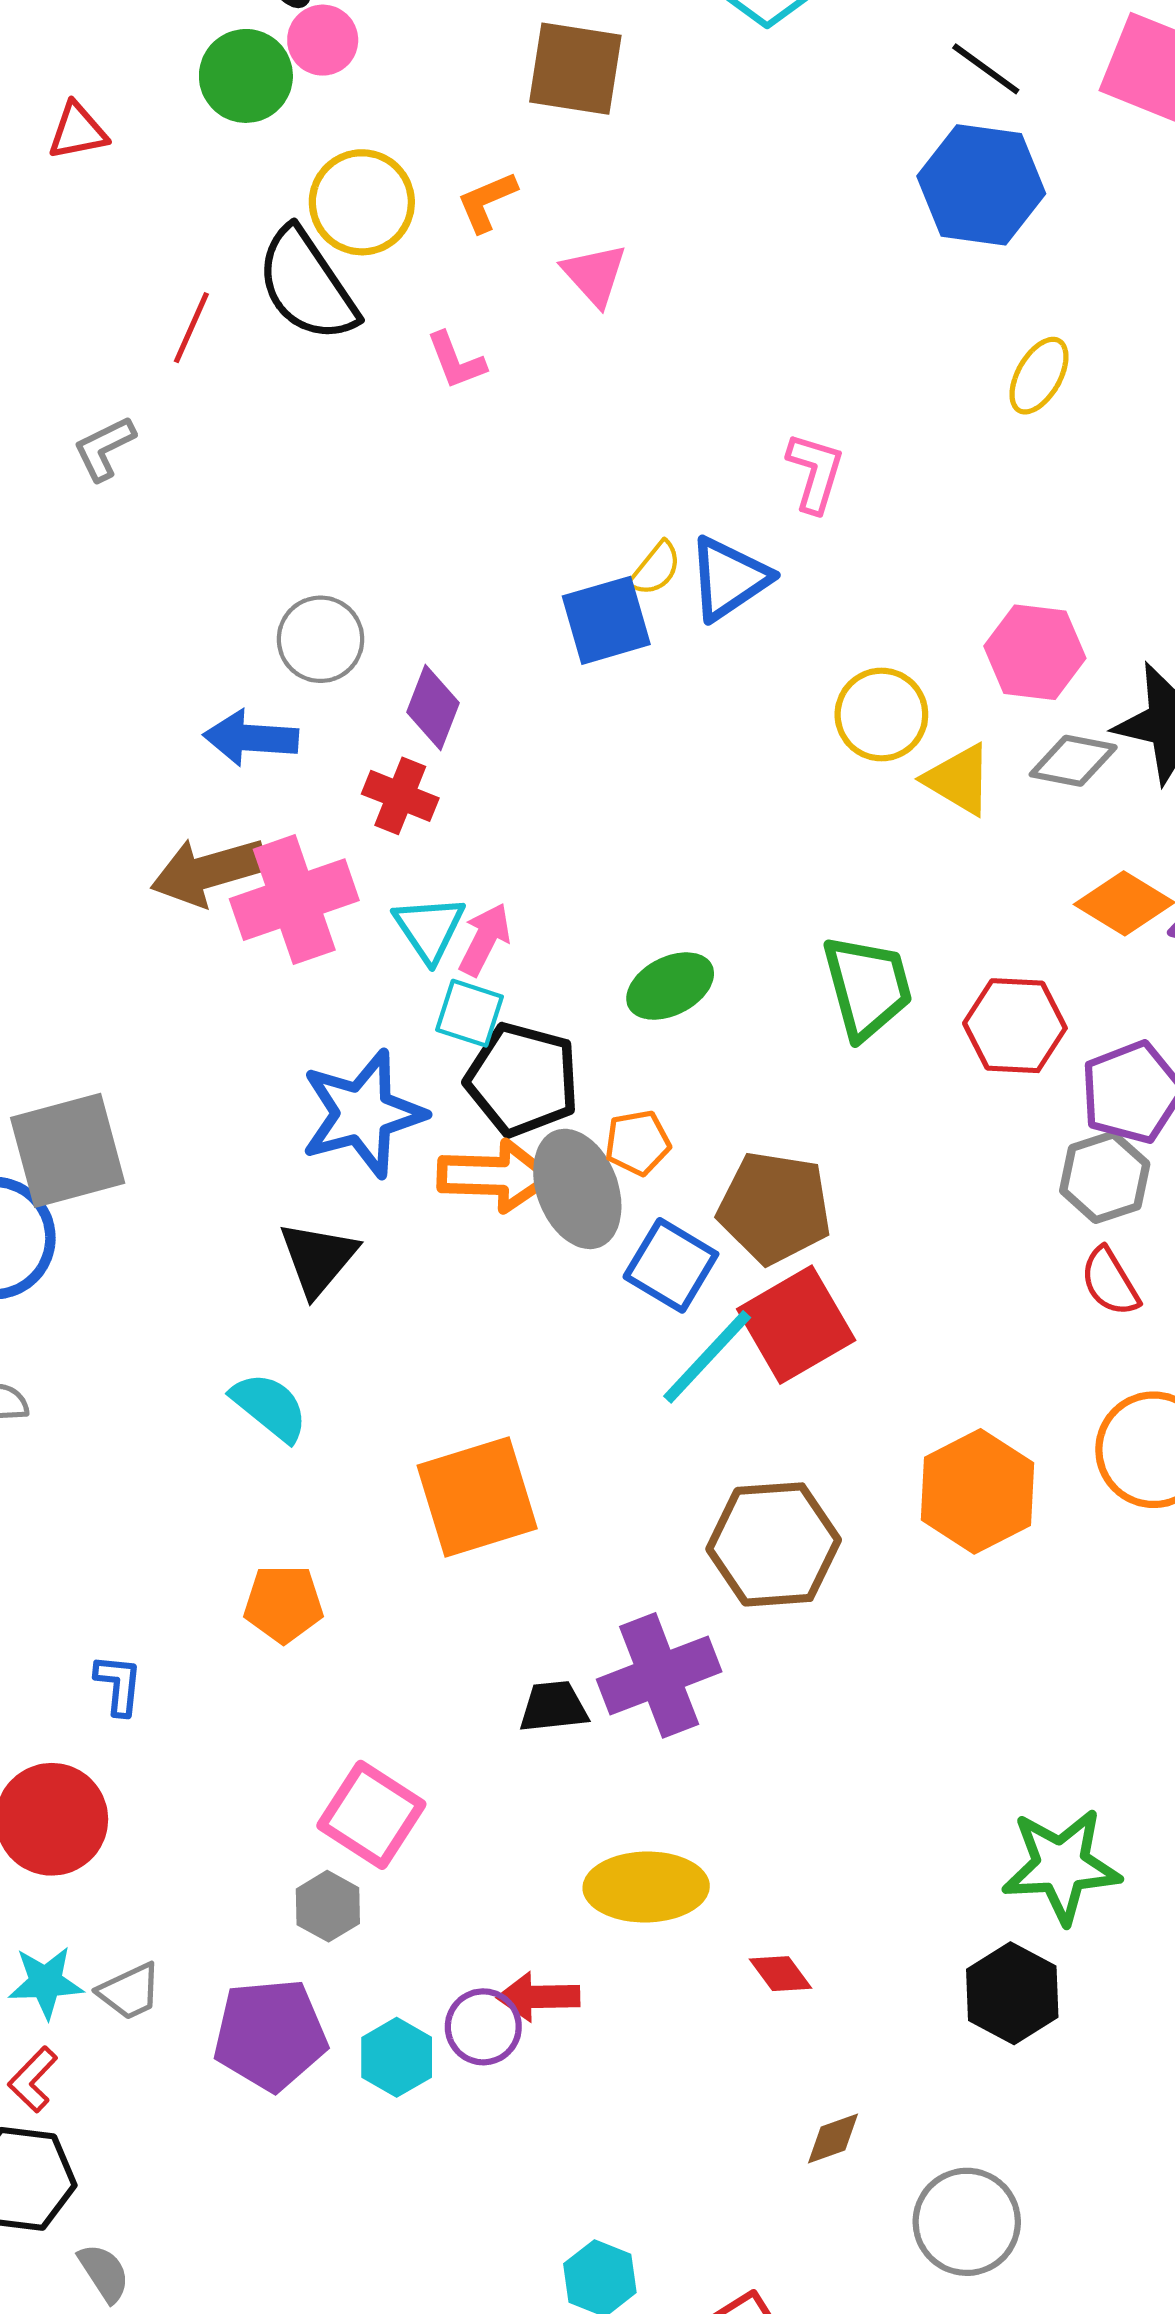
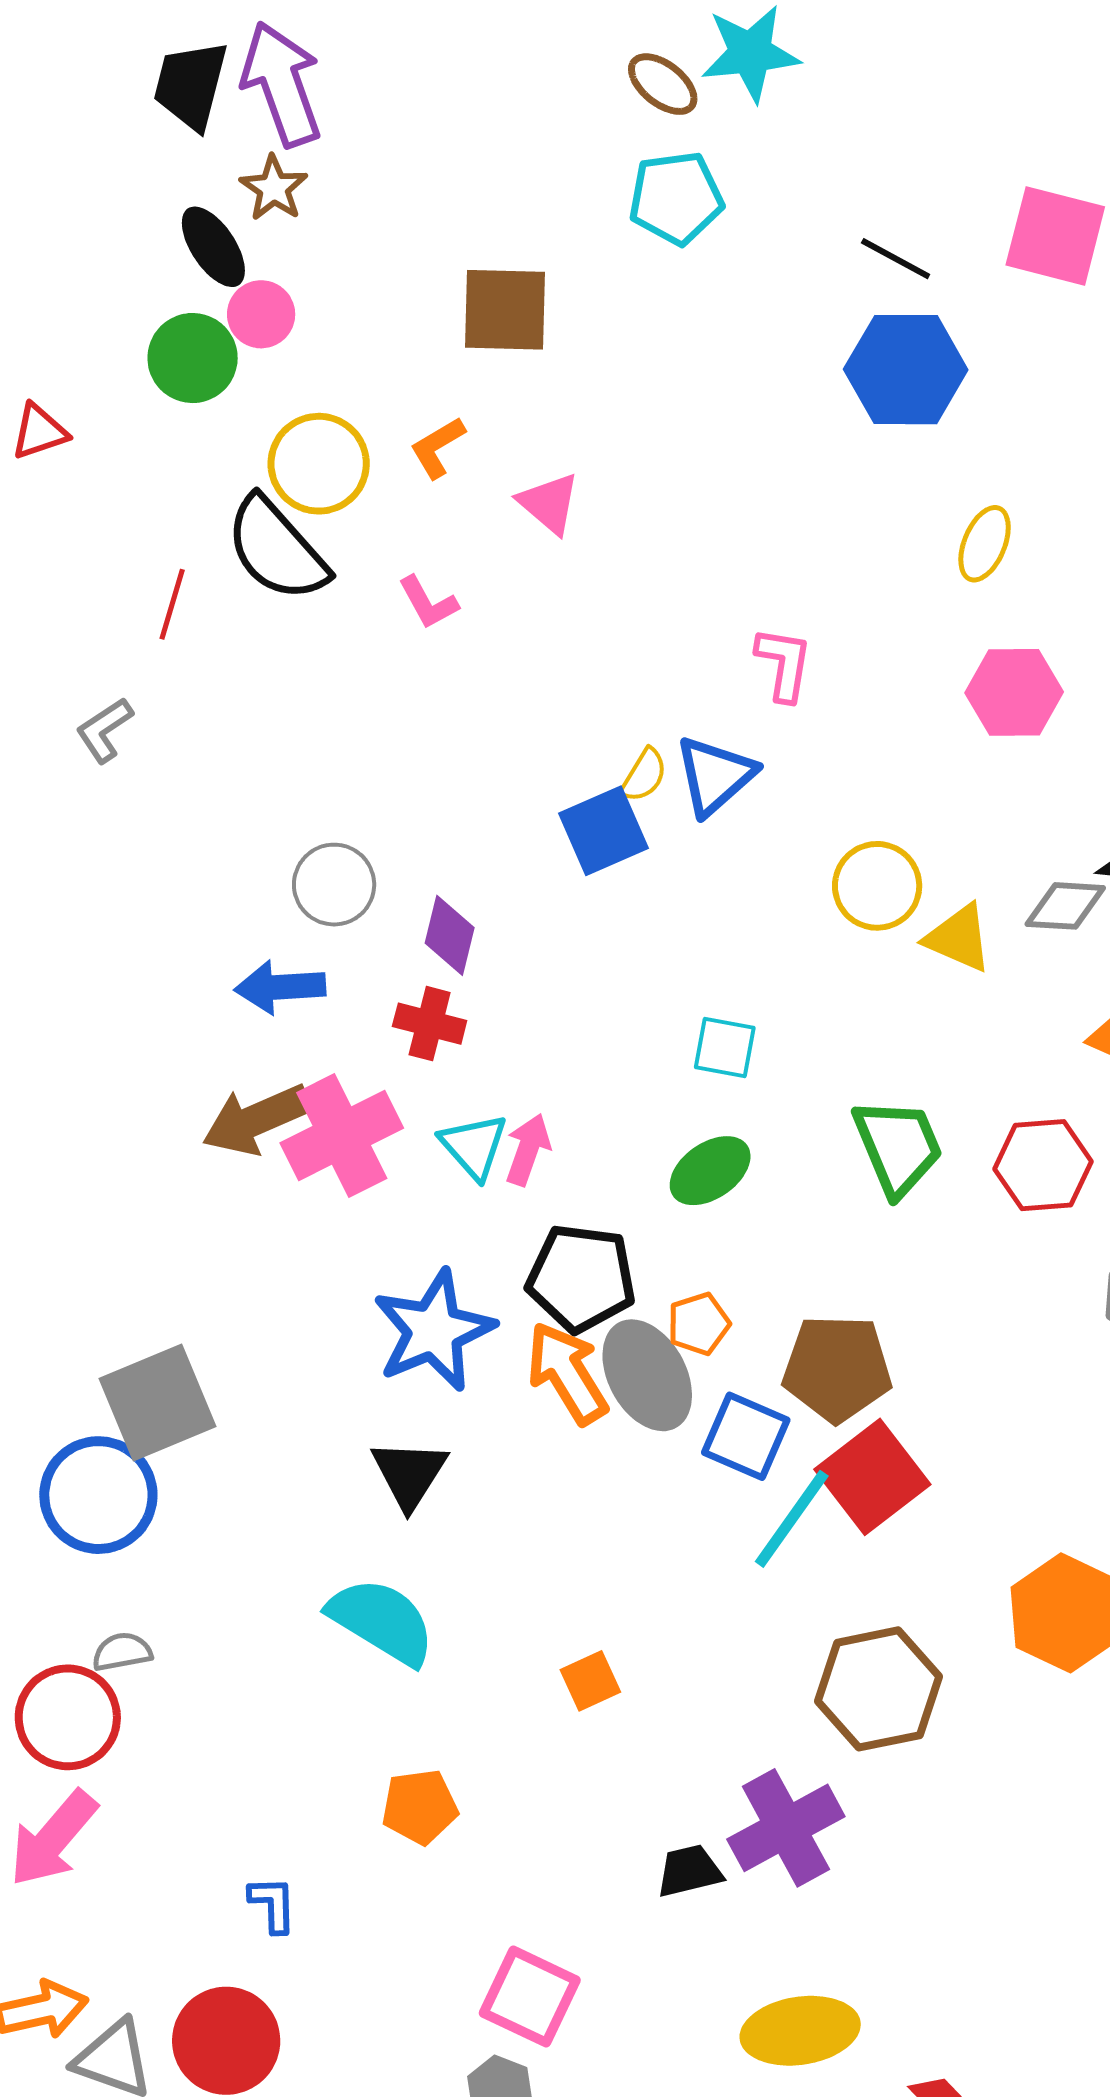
pink hexagon: (1035, 652) -> (1014, 692), moved
cyan square: (469, 1013) -> (725, 1047), moved
orange arrow: (495, 1176) -> (567, 1373), turned -116
cyan semicircle: (270, 1407) -> (382, 1621), size x1.4
orange square: (477, 1497) -> (590, 1681), size x0.5

